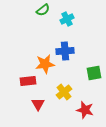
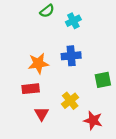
orange star: (45, 64) -> (38, 63), moved

